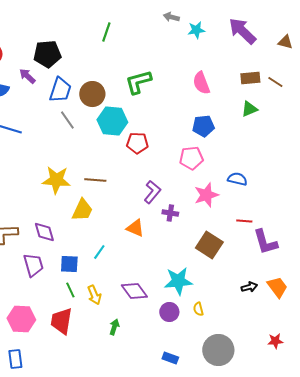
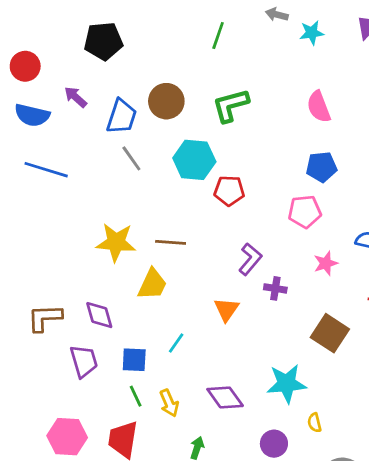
green line: (106, 32) -> (218, 35), moved
black pentagon: (47, 54) -> (103, 41), moved
brown circle: (92, 94) -> (166, 101), moved
pink star: (206, 195) -> (326, 263), size x0.7
orange triangle: (135, 228) -> (226, 309), turned 42
purple circle: (169, 312) -> (274, 444), moved

